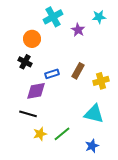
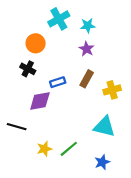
cyan star: (99, 17) -> (88, 26), moved
purple star: (78, 30) -> (87, 49), moved
black line: (28, 114) -> (17, 127), moved

